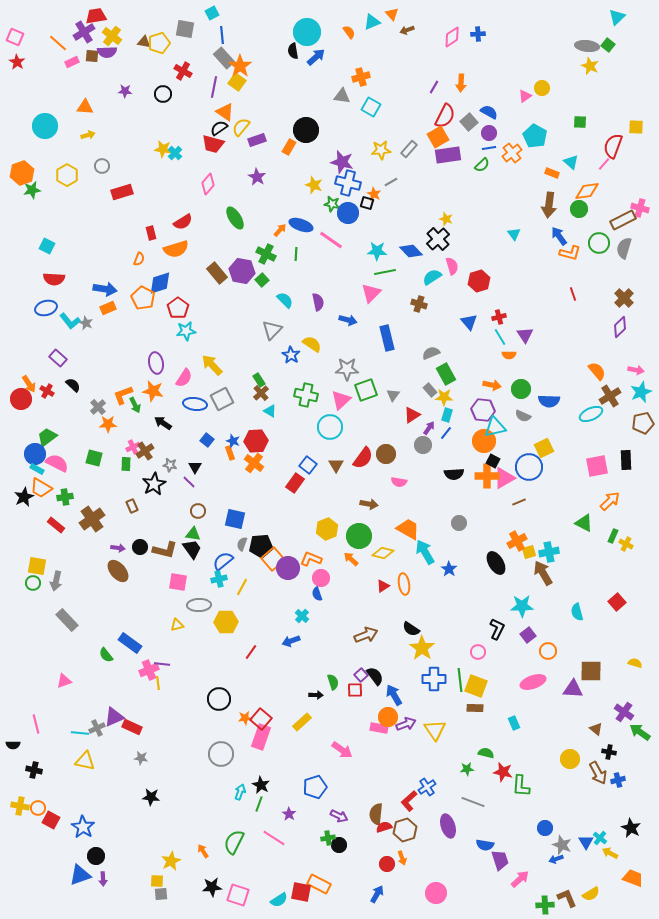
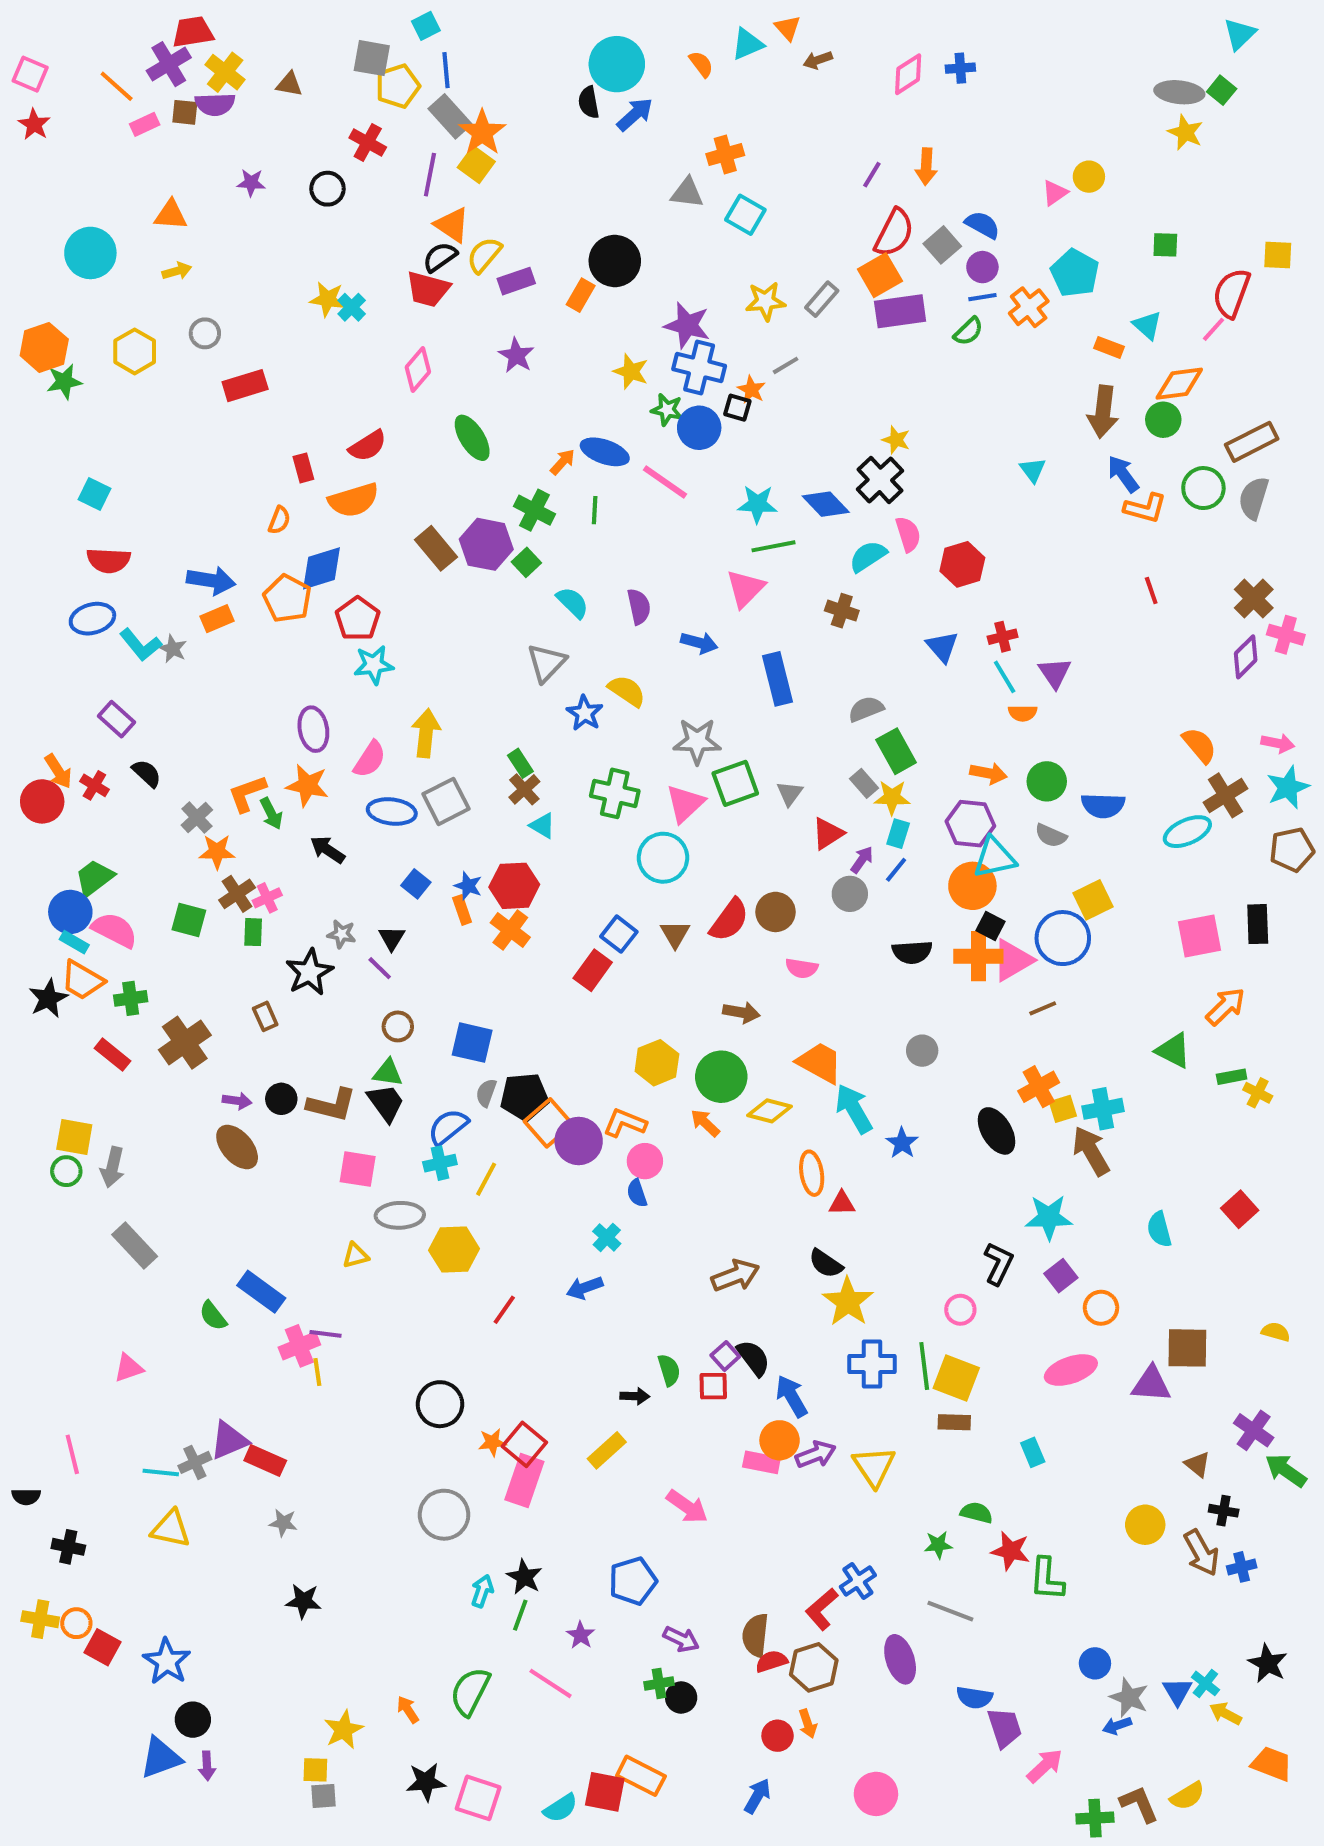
yellow pentagon: (159, 43) -> (398, 86), moved
pink cross: (640, 208) -> (1286, 635), moved
yellow arrow: (212, 365) -> (426, 733), turned 50
brown cross: (145, 451) -> (237, 894), moved
green rectangle: (613, 536) -> (1232, 1077), turned 56
red triangle: (383, 586) -> (842, 1203), moved, turned 32

